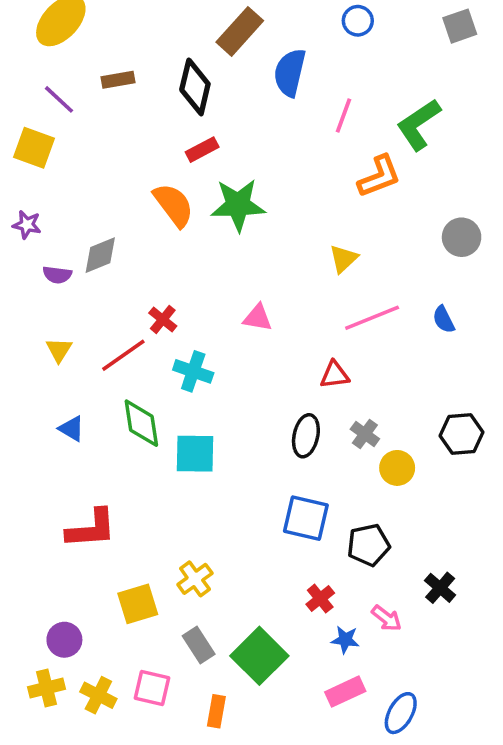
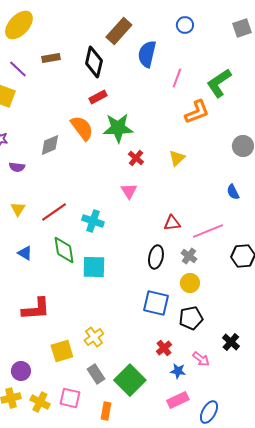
gray diamond: (100, 255) -> (50, 145), moved
pink triangle: (258, 318) -> (129, 191), turned 48
pink line: (372, 318) -> (208, 231), moved
red cross: (163, 319) -> (136, 158), moved
yellow circle: (397, 468) -> (190, 283), moved

